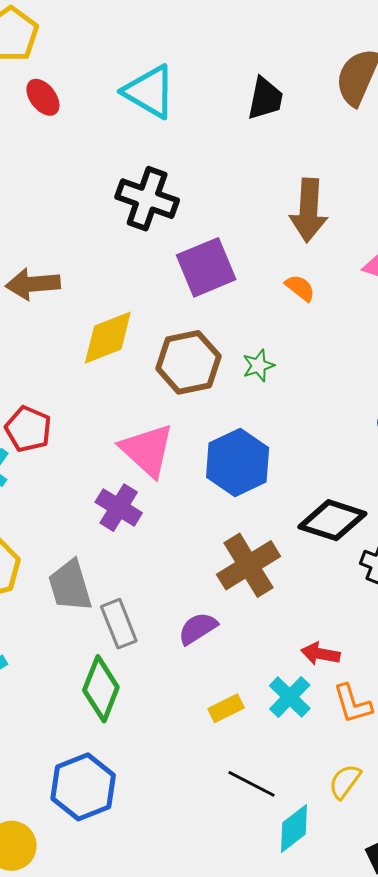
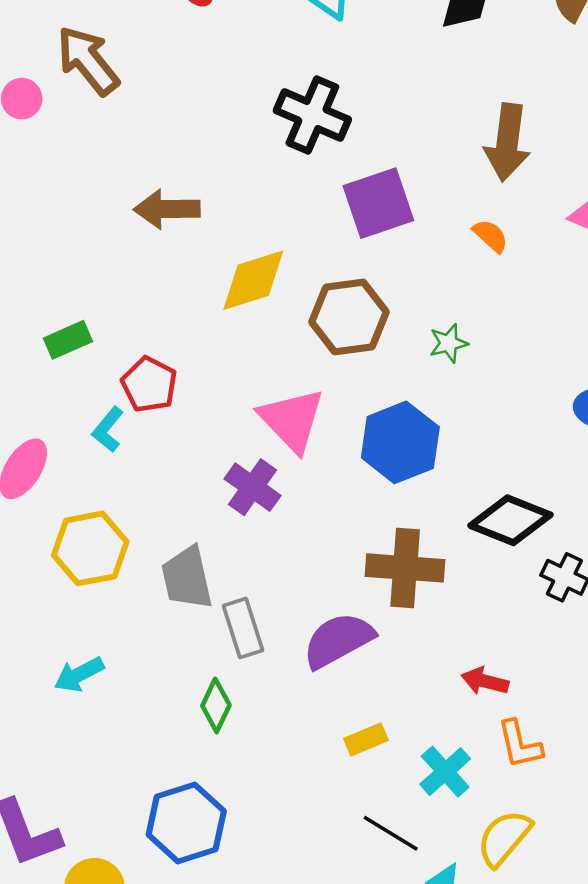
green star: (258, 366) -> (449, 343), moved
brown cross: (249, 565) -> (405, 568), turned 32
purple semicircle: (198, 628) -> (338, 640), size x1.5
green diamond: (101, 689) -> (216, 705), size x0.7
cyan cross: (290, 697) -> (445, 772), moved
yellow semicircle: (345, 781) -> (504, 838), size x1.4

